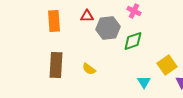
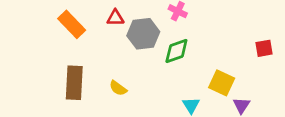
orange rectangle: (54, 21) -> (72, 24), turned -40
yellow square: (167, 65) -> (222, 83), turned -30

